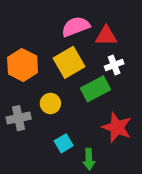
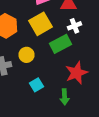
red star: (117, 127) -> (76, 73), turned 30
green arrow: (89, 159) -> (64, 97), moved

